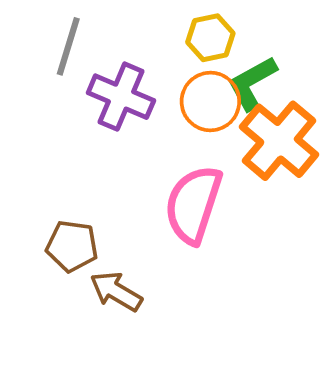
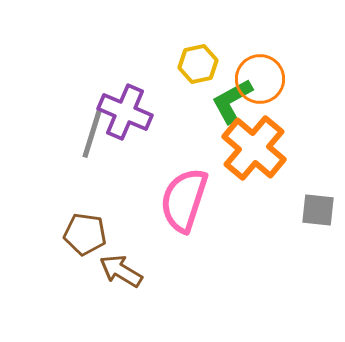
gray line: (68, 46) -> (92, 134), moved
orange circle: (210, 102) -> (260, 79), moved

